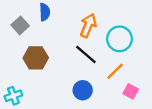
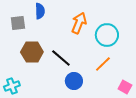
gray square: (20, 25) -> (18, 23), turned 35
black line: (86, 54) -> (61, 58), moved
pink square: (131, 91) -> (125, 87), moved

